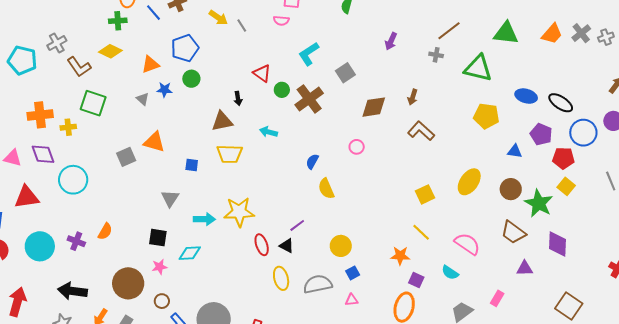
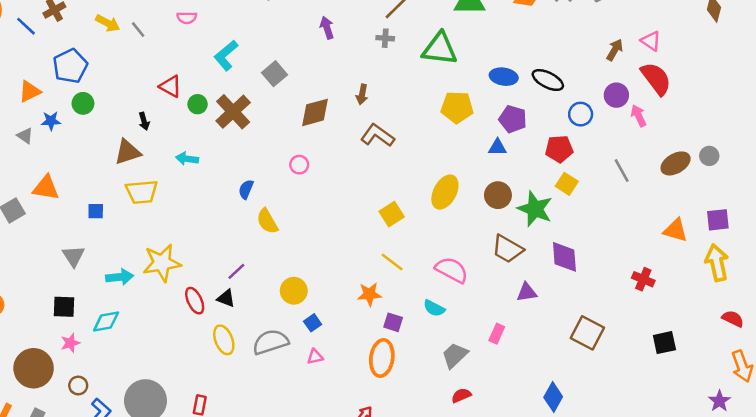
purple arrow: (391, 41) -> (327, 28), turned 144
blue circle: (583, 133) -> (581, 114), size x0.7
purple pentagon: (541, 134) -> (513, 119), moved

